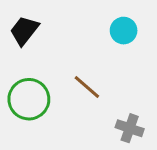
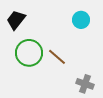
green circle: (29, 99) -> (29, 53), moved

